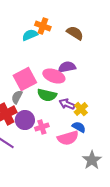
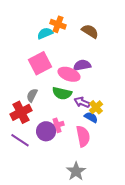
pink square: (25, 79) -> (40, 63), moved
purple circle: (25, 120) -> (46, 131), moved
blue semicircle: (79, 127) -> (91, 117), moved
pink semicircle: (68, 138) -> (83, 136), turned -85
gray star: (92, 160) -> (76, 171), moved

